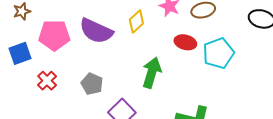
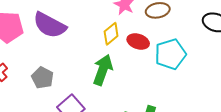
yellow diamond: (136, 22) -> (111, 34), moved

